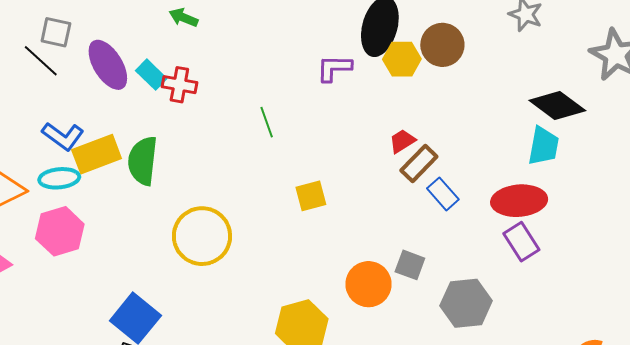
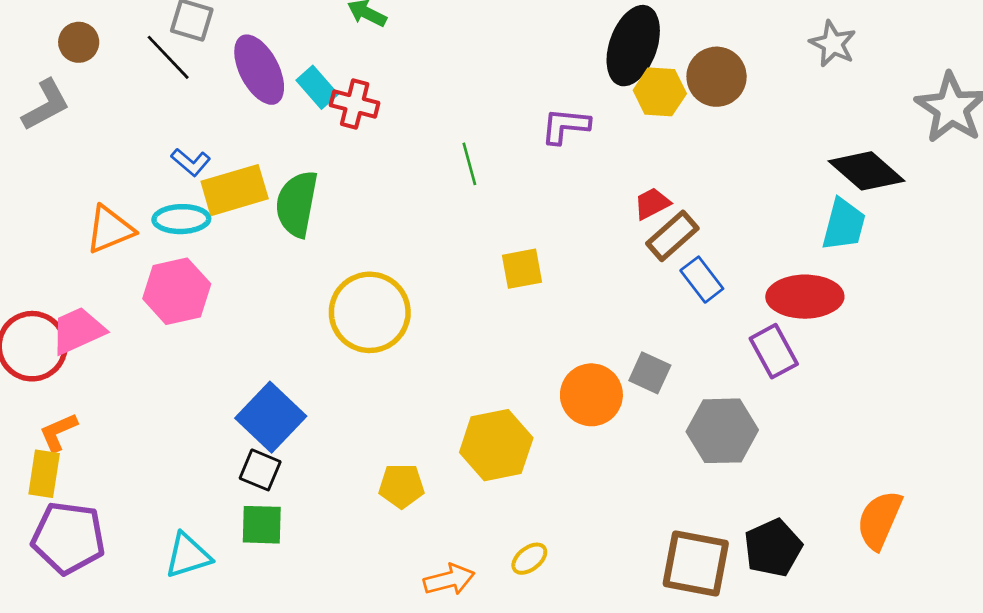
purple L-shape: (334, 68) -> (565, 126), moved
blue L-shape: (63, 136) -> (191, 162), size x0.7
purple rectangle: (521, 242) -> (774, 351), moved

